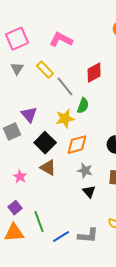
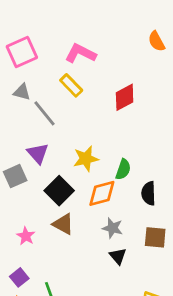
gray triangle: (17, 69) -> (22, 92), turned -48
yellow rectangle: (45, 70) -> (71, 85), moved
gray line: (65, 87) -> (44, 113), moved
green semicircle: (83, 106) -> (123, 169), moved

